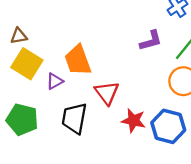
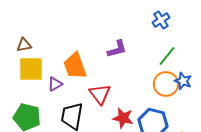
purple L-shape: (151, 41) -> (117, 49), moved
yellow square: (27, 64) -> (31, 69), turned -32

